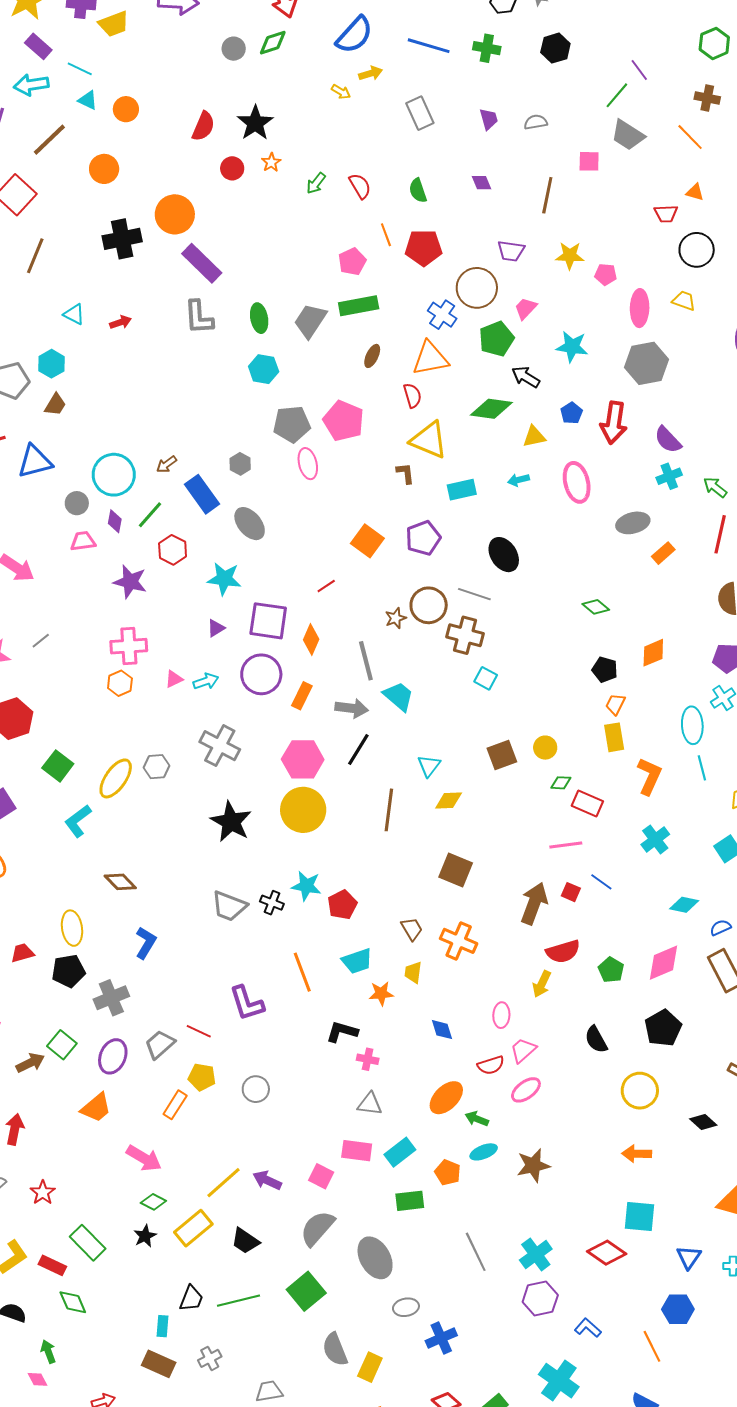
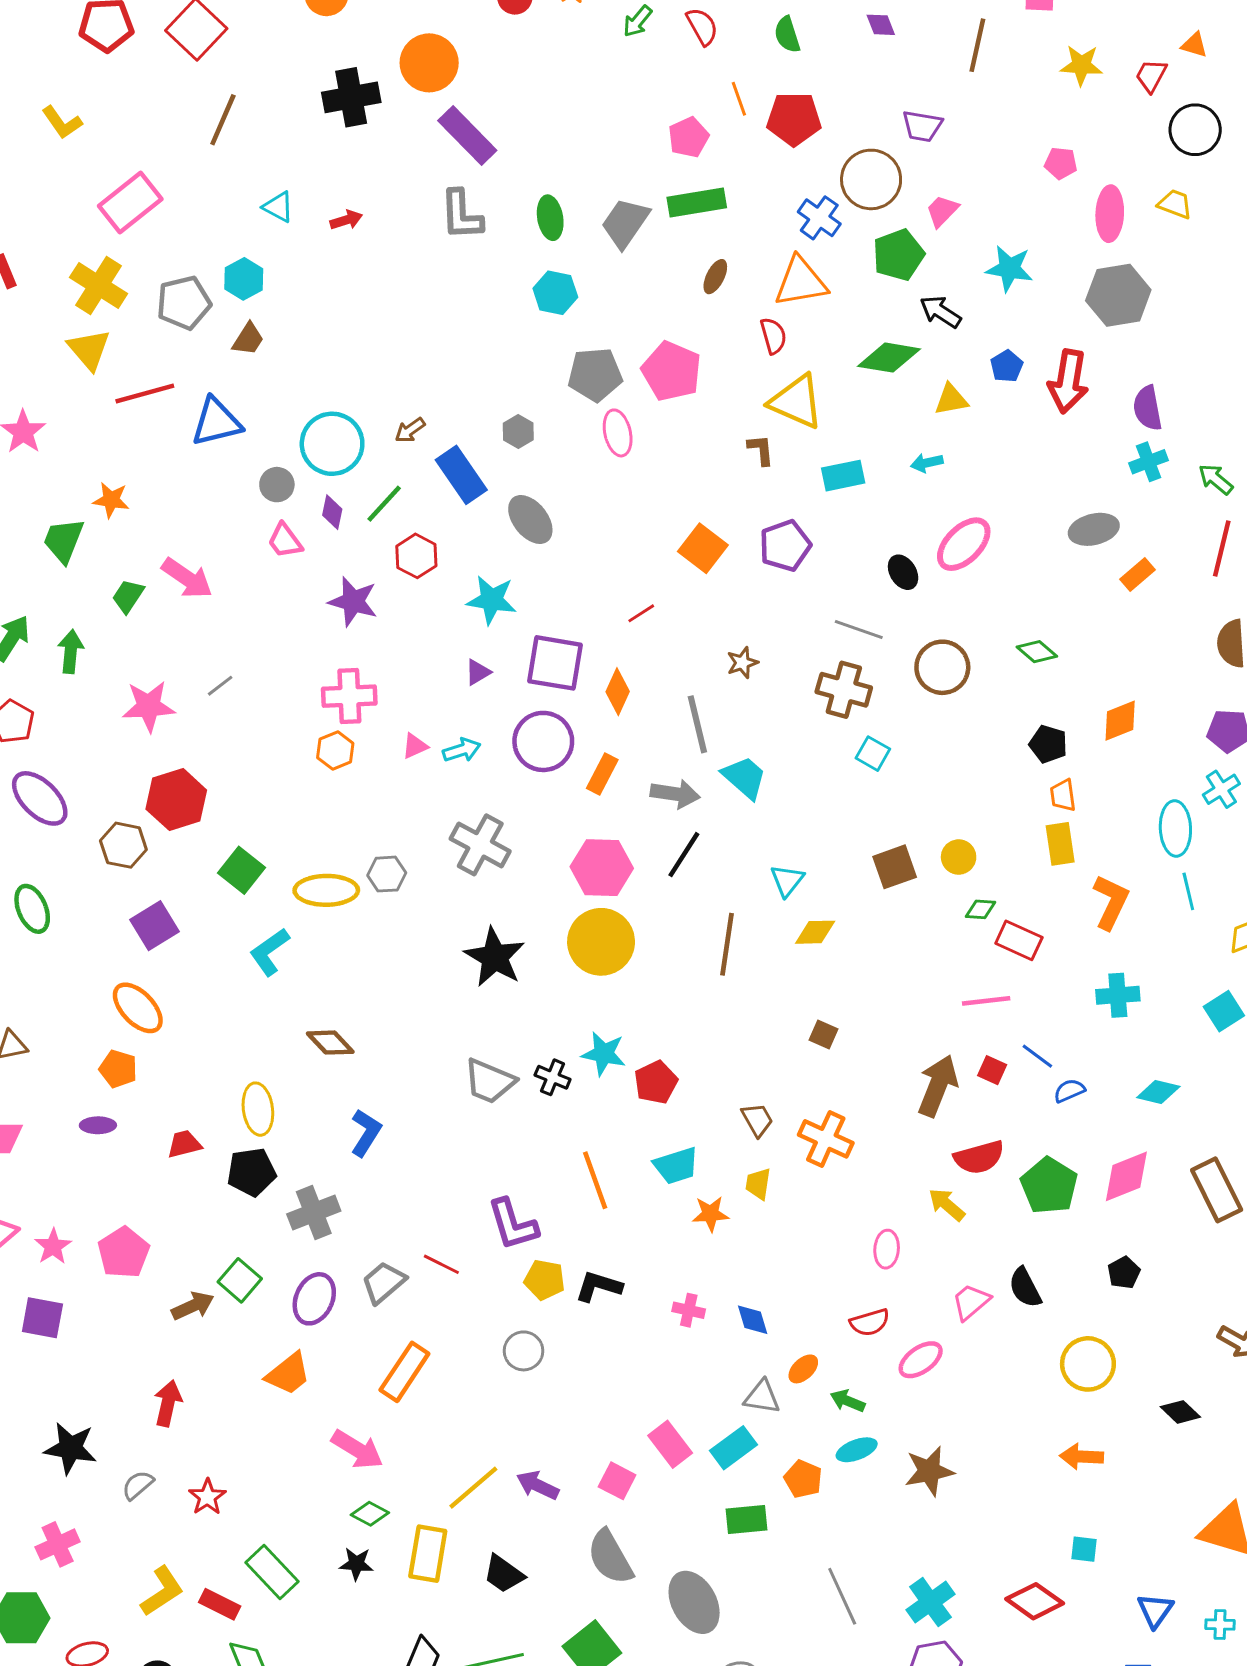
red trapezoid: (666, 214) -> (1151, 76), turned 120
yellow star: (570, 256) -> (1081, 65), moved
purple semicircle: (668, 440) -> (1148, 408), turned 32
pink ellipse: (577, 482) -> (964, 544), moved, turned 57
pink trapezoid: (83, 541) -> (285, 541), turned -120
black ellipse: (504, 555) -> (903, 572), size x0.7
brown circle: (429, 605) -> (942, 667), moved
orange trapezoid: (615, 704) -> (1063, 795), turned -35
yellow ellipse: (116, 778) -> (326, 890), turned 54
cyan cross: (655, 839) -> (1118, 995), turned 32
brown square: (456, 870) -> (824, 1035), size x0.6
blue semicircle: (720, 928) -> (1069, 1091), moved
green pentagon: (611, 970) -> (1049, 1186), size x1.5
yellow arrow: (542, 984) -> (947, 1205), turned 104
black pentagon: (663, 1028) -> (1124, 1273), size x0.6
blue diamond: (442, 1030) -> (753, 1320), moved
black L-shape: (342, 1032) -> (599, 1286), moved
pink trapezoid: (523, 1050) -> (971, 1302), moved
yellow pentagon: (202, 1077) -> (545, 1280), moved
orange ellipse: (446, 1098) -> (803, 1369), size x0.6
gray triangle: (370, 1104) -> (762, 1397), moved
orange rectangle: (175, 1105) -> (404, 1372), size x1.4
pink rectangle: (357, 1151) -> (670, 1444), turned 44
cyan square: (640, 1217) -> (1084, 1549), size x0.6
yellow rectangle: (193, 1228) -> (428, 1554), turned -42
gray semicircle: (317, 1228) -> (610, 1557), turned -72
black star: (145, 1236) -> (356, 1564), turned 30

